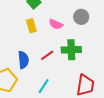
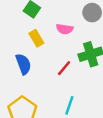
blue semicircle: (23, 60) -> (23, 64), moved

